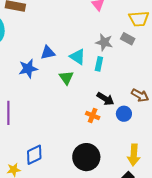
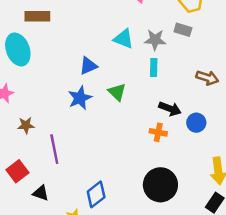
cyan triangle: (78, 57) -> (124, 39), moved
blue star: (28, 69) -> (80, 98), moved
brown arrow: (140, 95) -> (207, 78), moved

